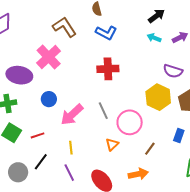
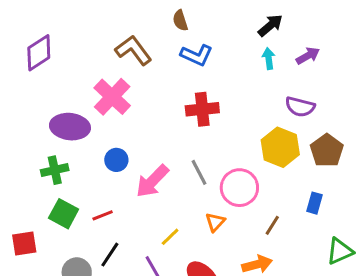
cyan arrow: (154, 38) -> (269, 59), turned 64
yellow line: (71, 148) -> (170, 237), moved, turned 56

